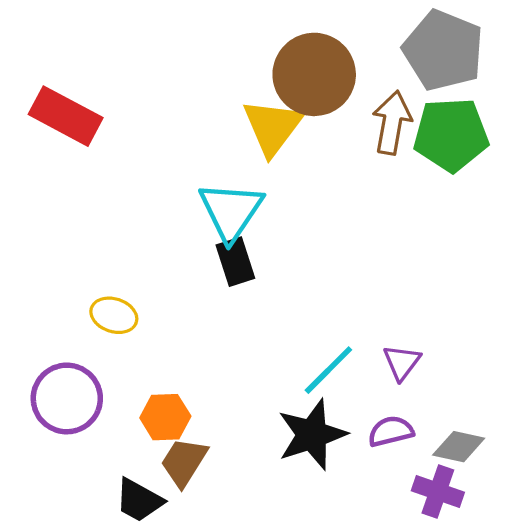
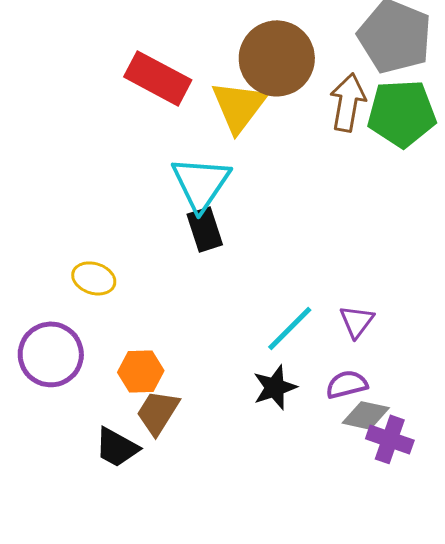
red rectangle: (66, 116) -> (158, 78), moved
black star: (312, 435) -> (275, 387), size x0.7
gray diamond: (459, 447) -> (366, 415), moved

